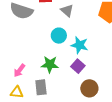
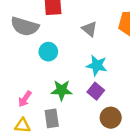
gray triangle: (67, 11) -> (89, 29), moved
cyan circle: (59, 36) -> (48, 52), moved

